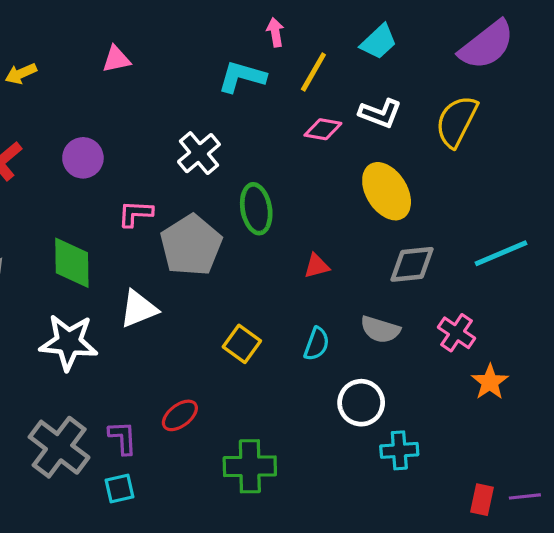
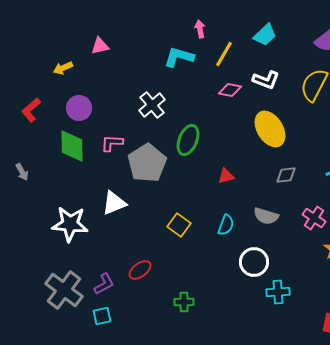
yellow arrow: (21, 74) -> (63, 68), moved
green ellipse: (256, 209) -> (188, 140), turned 32
green diamond: (72, 263) -> (72, 146), moved
gray diamond: (412, 264) -> (286, 175), size x0.7
purple L-shape: (123, 438) -> (104, 284), turned 65
green cross: (250, 466) -> (184, 302), size x0.6

